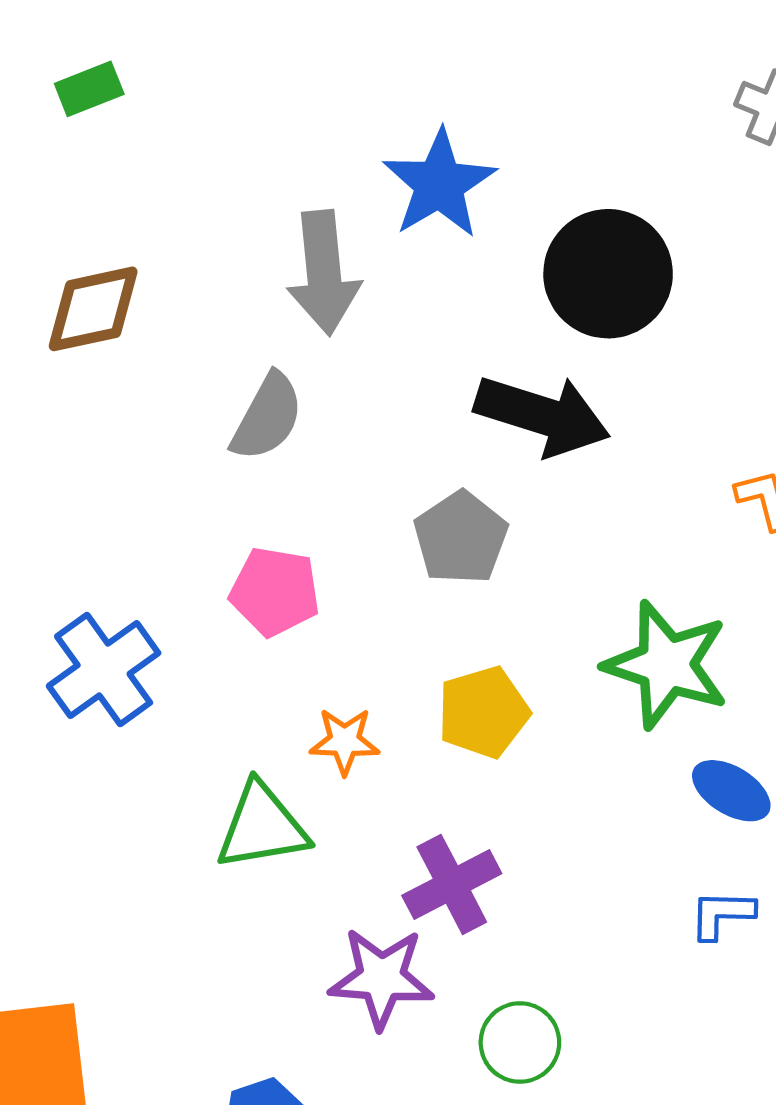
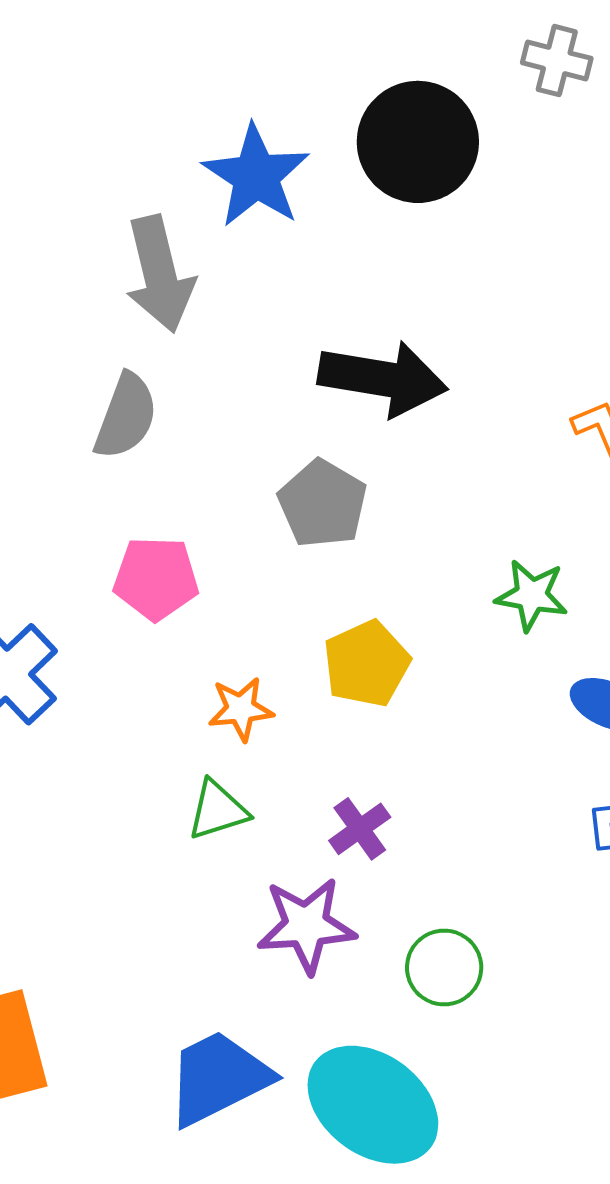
black circle: (608, 274) -> (418, 142), moved
green star: (667, 665) -> (532, 595), size x0.6
green triangle: (262, 826) -> (218, 810), moved, size x0.7
purple cross: (452, 884) -> (360, 829), size x0.7

